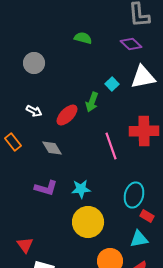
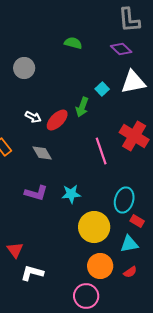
white arrow: (34, 111) -> (33, 117), moved
red cross: (144, 131) -> (134, 136), turned 32
yellow circle: (88, 222) -> (94, 227), moved

